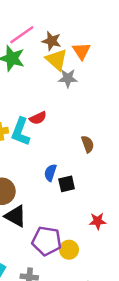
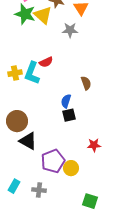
yellow triangle: (57, 60) -> (43, 15), moved
blue semicircle: (50, 173) -> (66, 101), moved
purple pentagon: (47, 241) -> (53, 161), turned -30

